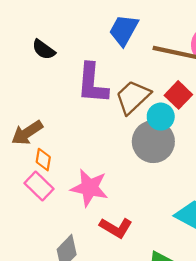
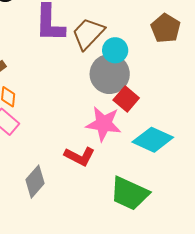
red square: (178, 95) -> (126, 99), moved
pink star: (89, 188) -> (104, 124), moved

